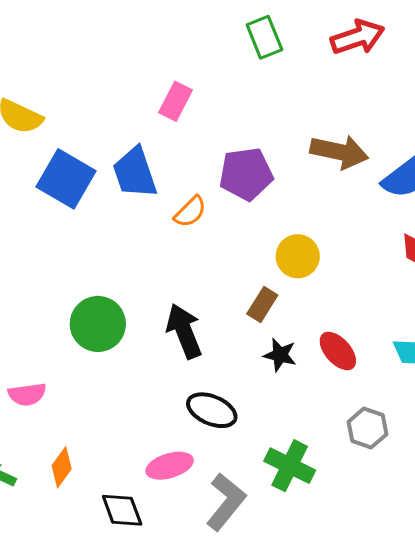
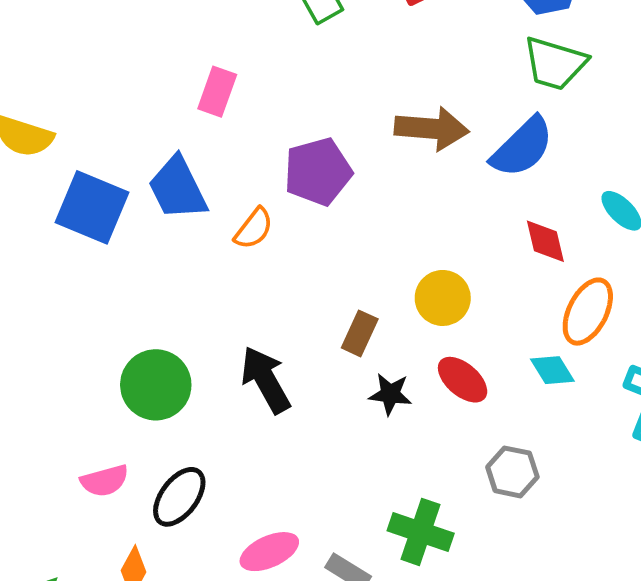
yellow circle: (298, 256) -> (443, 298), moved
pink semicircle: (27, 394) -> (105, 481), moved
black ellipse: (212, 410) -> (179, 497), moved, turned -69

